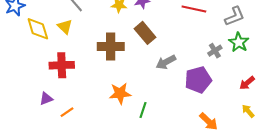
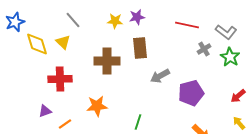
gray L-shape: (235, 16) -> (226, 32), turned 60
brown rectangle: (145, 33) -> (140, 48), turned 35
gray cross: (215, 51) -> (204, 49), moved
orange star: (120, 93) -> (97, 106), moved

